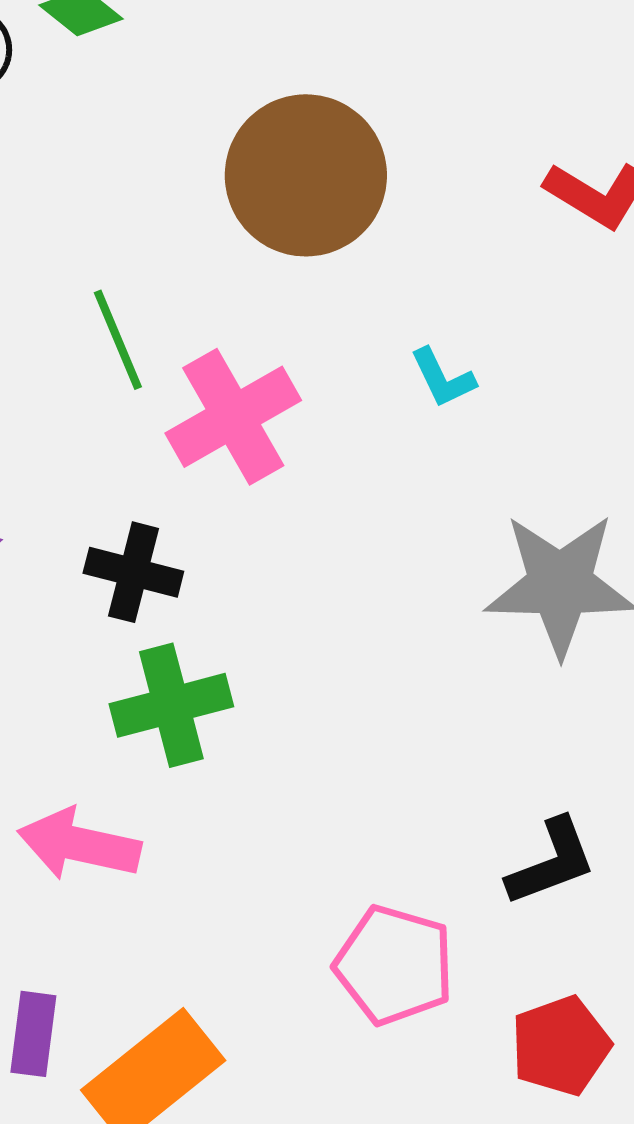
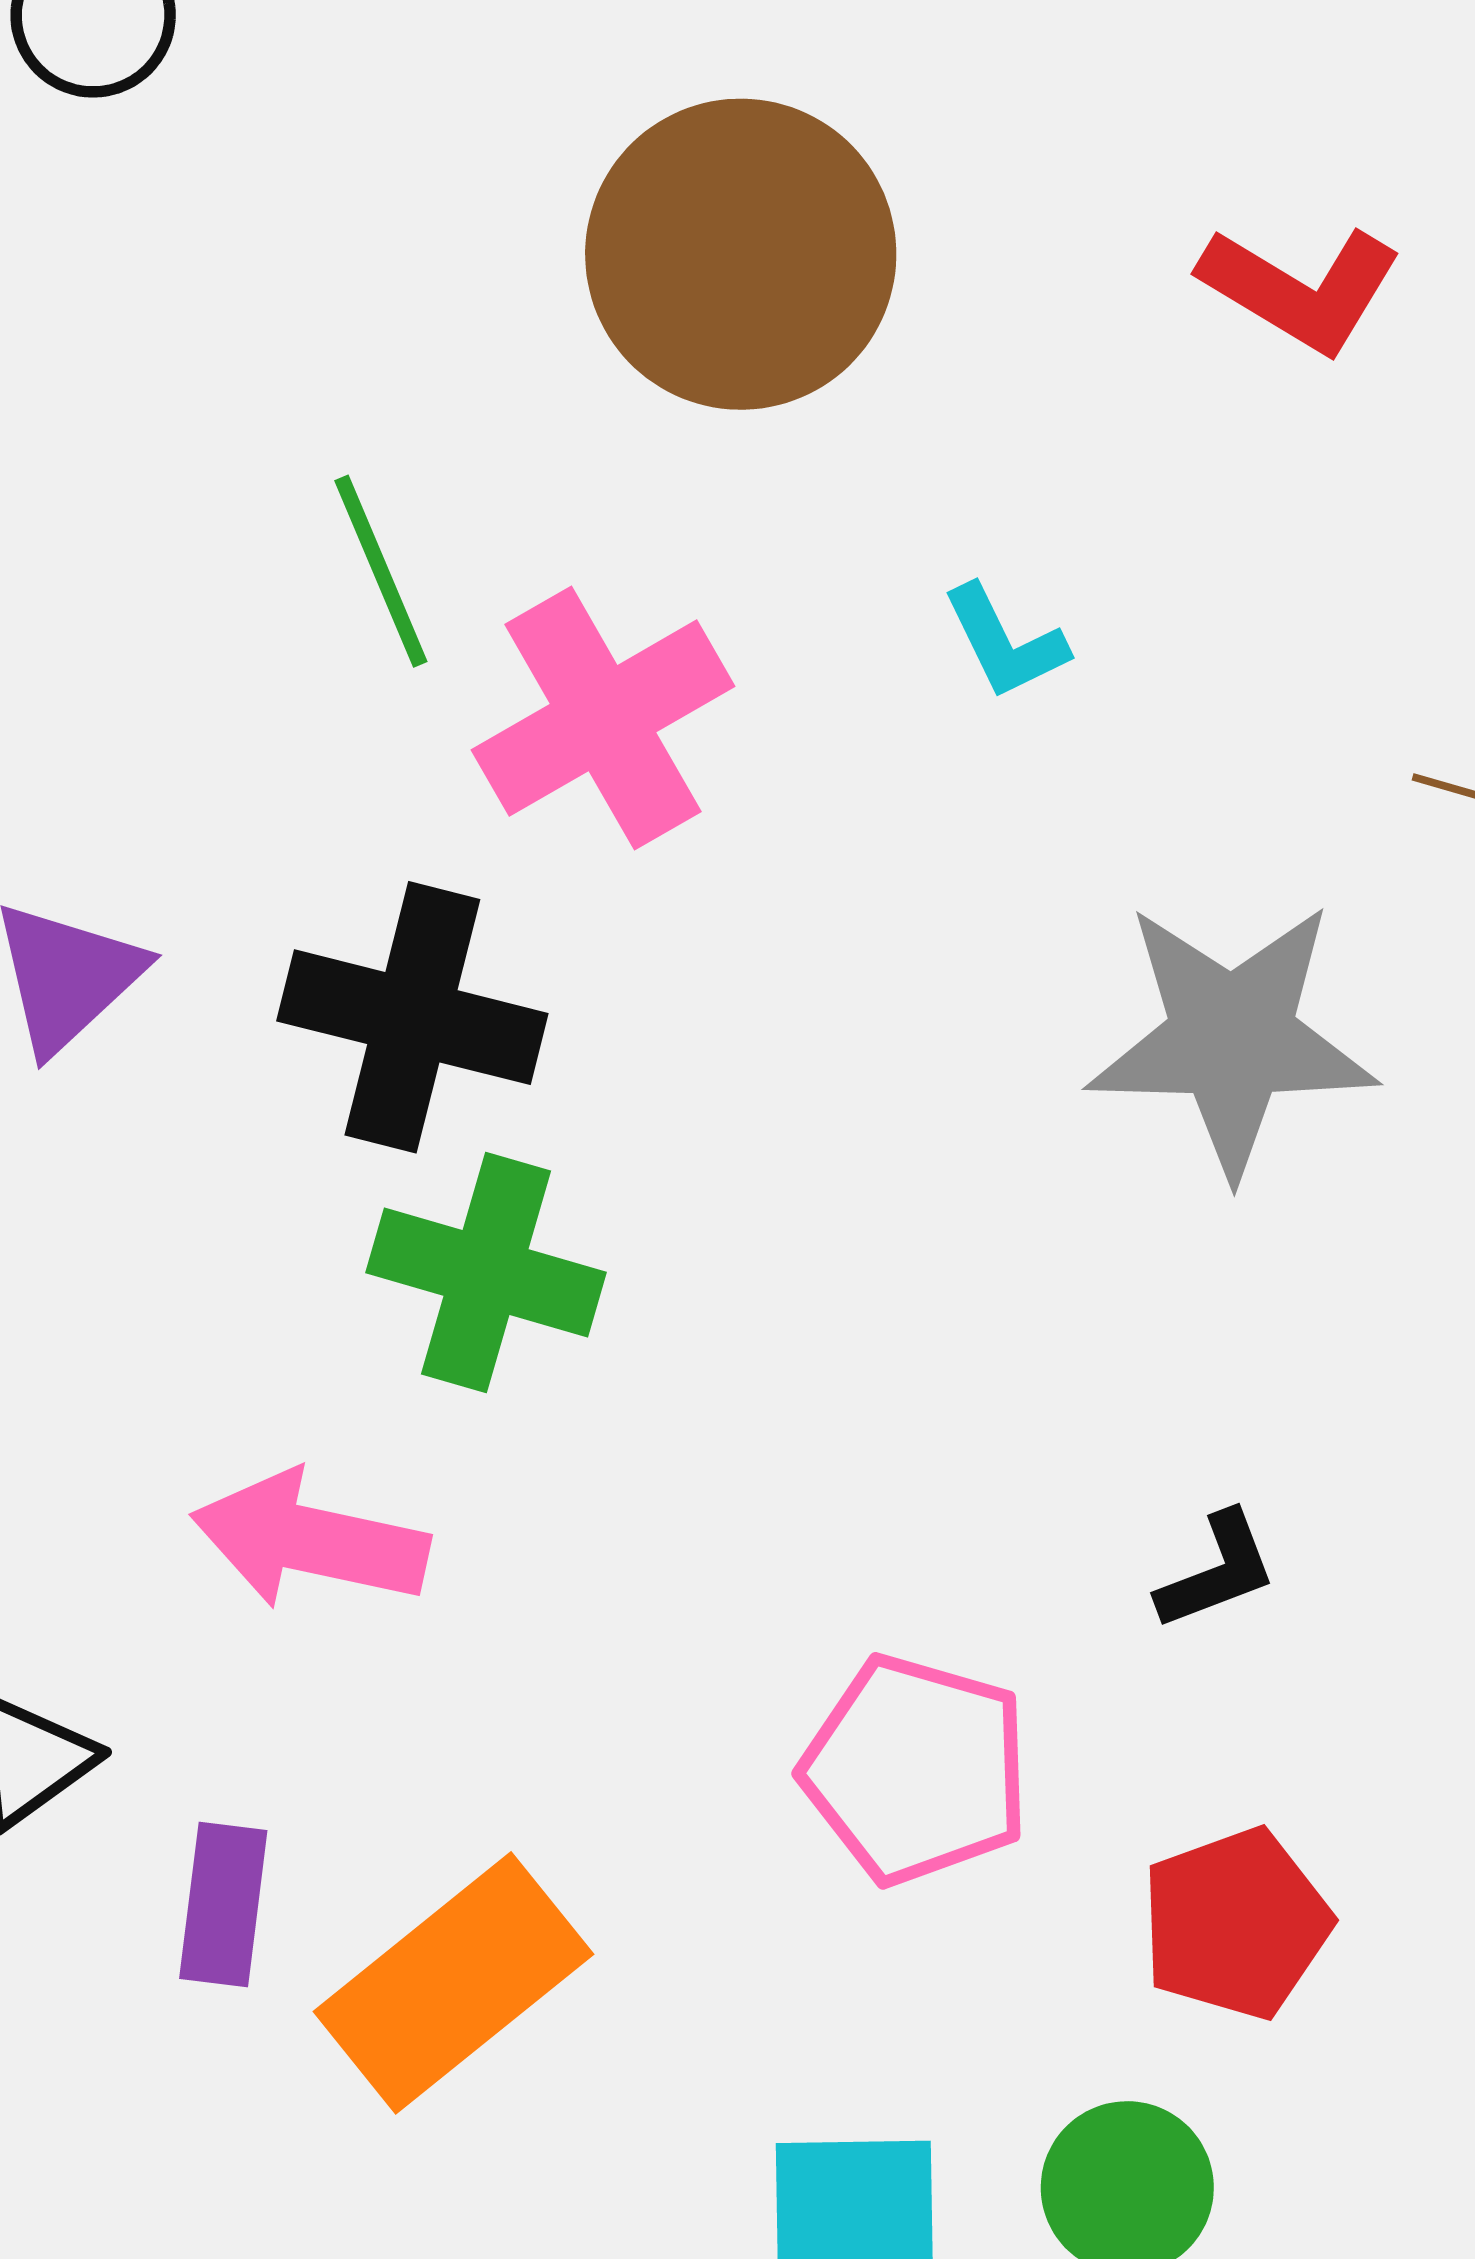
black cross: (133, 572) -> (412, 1017), size x1.4
green cross: (171, 705) -> (486, 1273), turned 31
black L-shape: (551, 862) -> (1217, 1571), size x0.7

